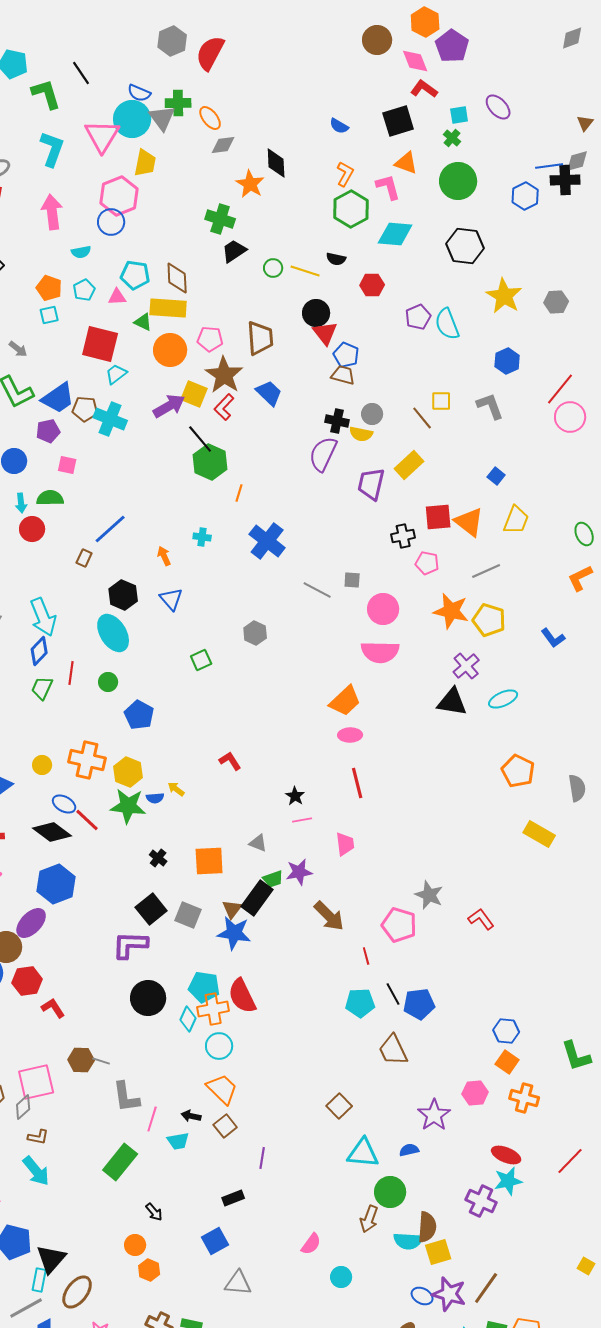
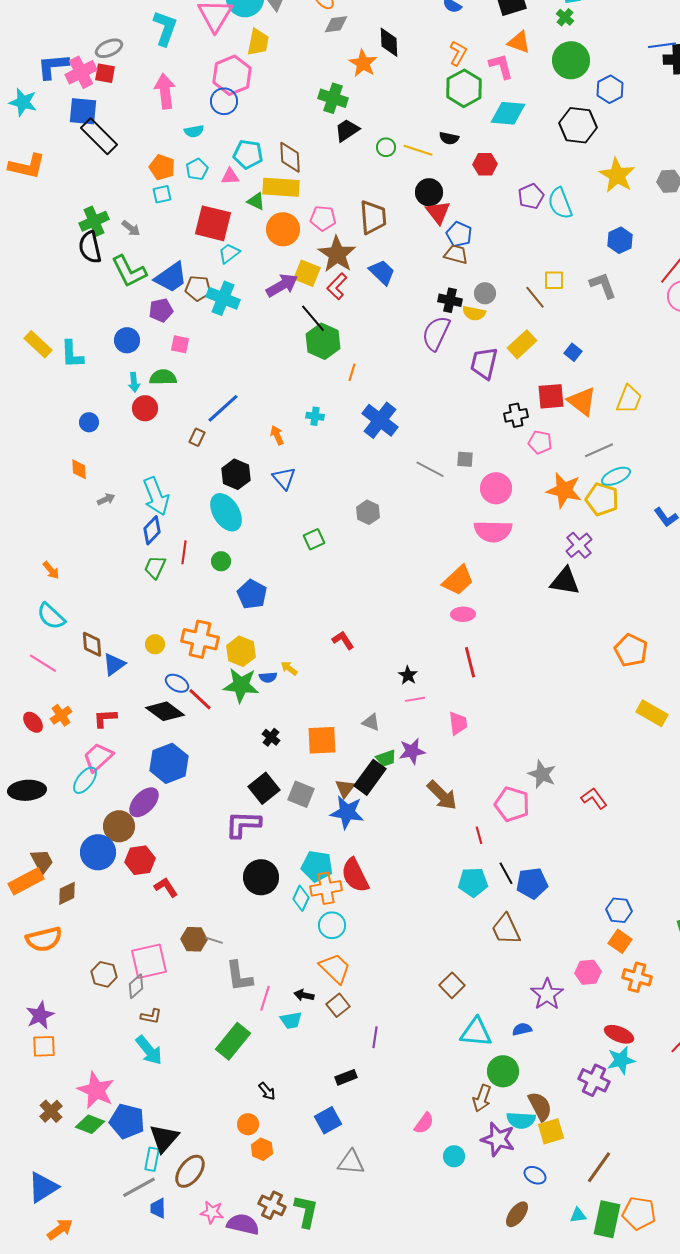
blue hexagon: (525, 196) -> (610, 89), moved
blue square: (496, 476) -> (573, 352), moved
cyan ellipse: (503, 699) -> (616, 476), moved
brown semicircle: (427, 1227) -> (540, 1106), turned -32
purple star: (449, 1294) -> (498, 1139), moved

